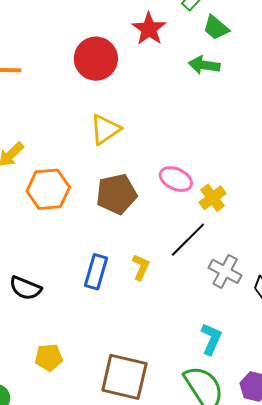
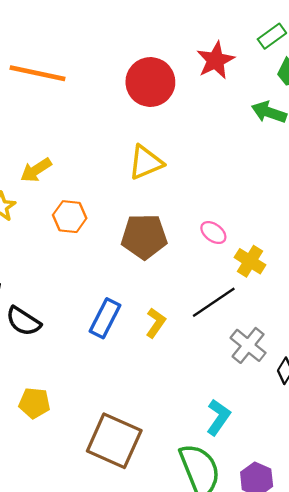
pink ellipse: (176, 179) -> (213, 233), size x0.7
orange hexagon: (48, 189) -> (70, 217), size x0.7
yellow cross: (213, 198) -> (250, 261), turned -32

